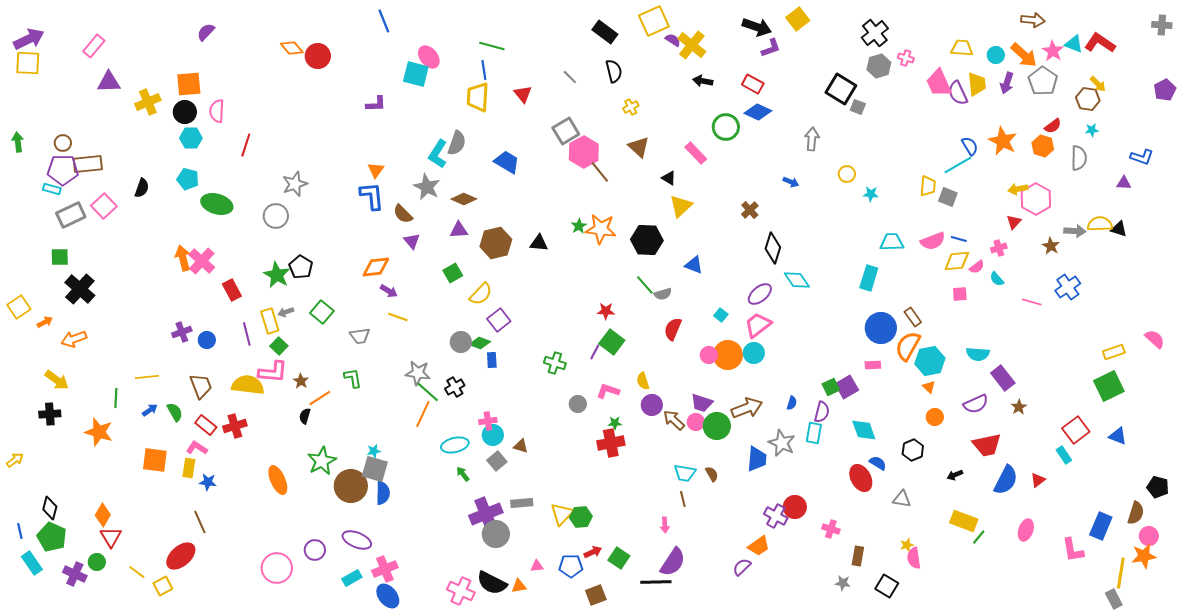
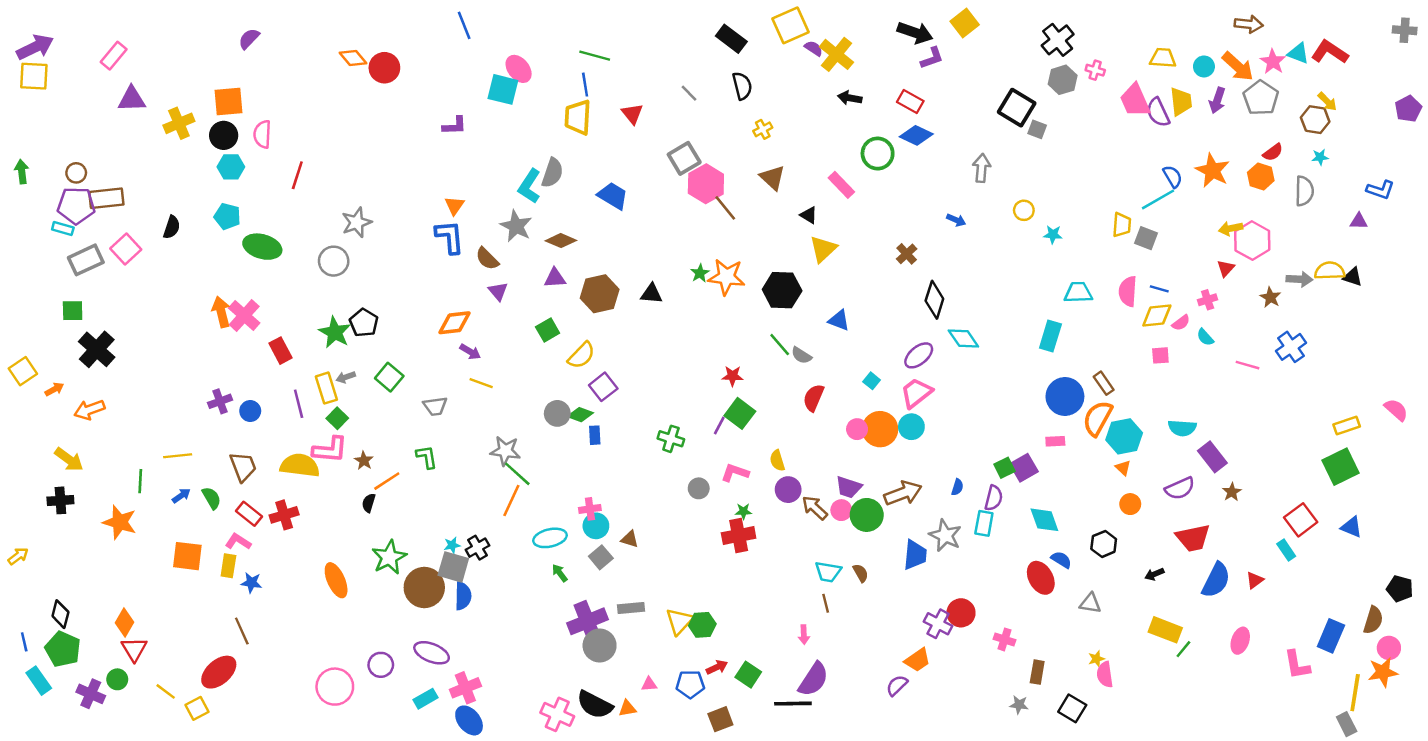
pink semicircle: (933, 241) -> (1128, 291), turned 115
gray semicircle: (663, 294) -> (801, 355), turned 48
black cross: (455, 387) -> (477, 548), moved

